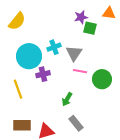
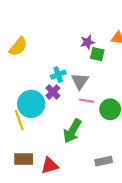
cyan circle: (29, 56) -> (31, 104), moved
purple cross: (43, 74) -> (53, 92), moved, turned -32
green arrow: (67, 99) -> (72, 131), size x1.6
gray rectangle: (76, 123) -> (104, 161), moved, turned -63

